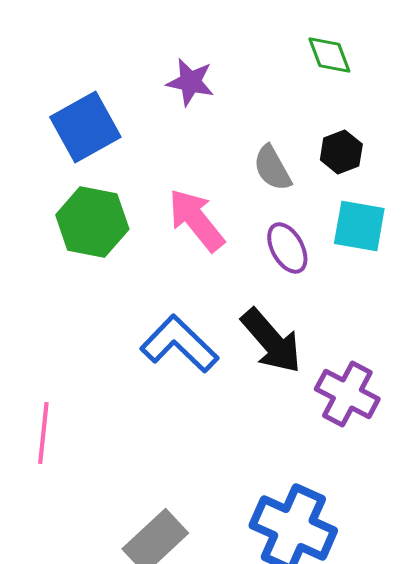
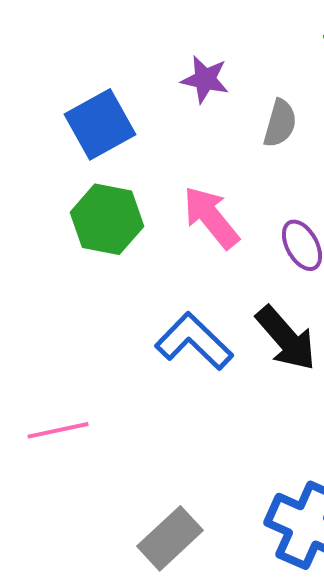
gray semicircle: (272, 168) -> (280, 123), moved, turned -135
pink line: (43, 433) -> (58, 430), turned 72

